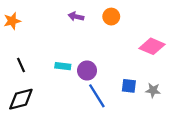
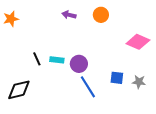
black line: (21, 65) -> (37, 59), moved

